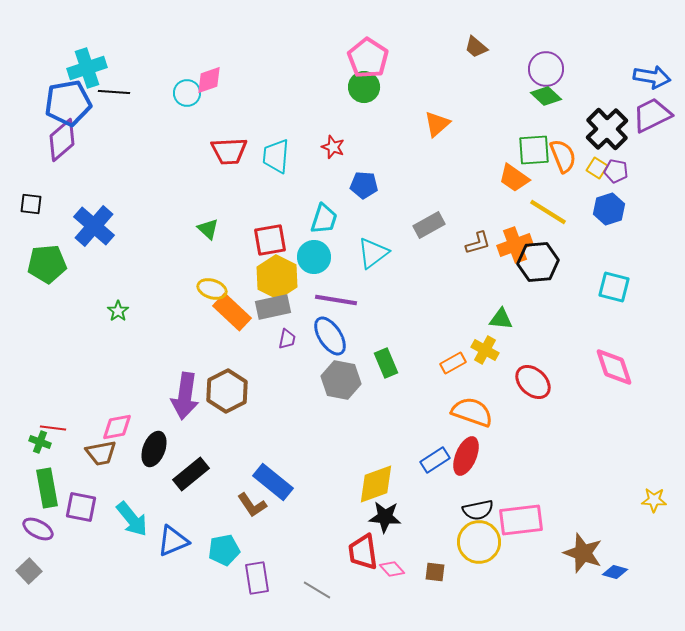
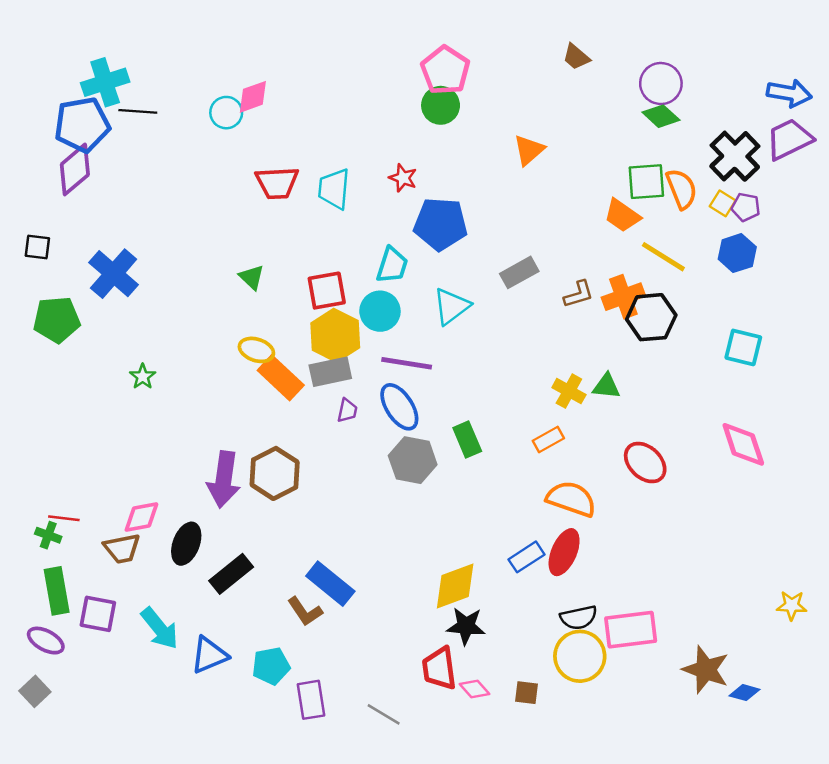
blue pentagon: (364, 185) -> (441, 224), size x1.6
yellow cross: (485, 350) -> (569, 391), moved

